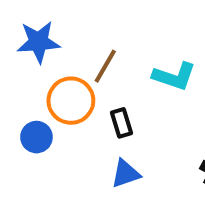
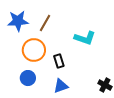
brown line: (105, 66) -> (45, 23), moved
blue circle: (36, 137) -> (28, 78), moved

